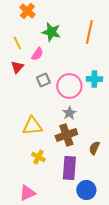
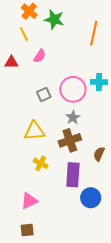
green star: (51, 32) -> (54, 19), moved
yellow line: (17, 43) -> (24, 34), moved
red triangle: (17, 67) -> (11, 62), moved, turned 48
gray square: (43, 80) -> (44, 95), moved

